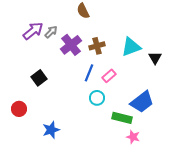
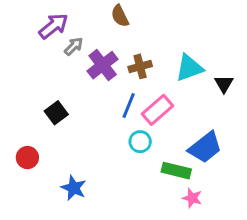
purple arrow: (33, 31) -> (53, 26), moved
pink rectangle: (109, 76) -> (157, 110), size x1.5
blue star: (51, 130) -> (74, 188), turned -30

